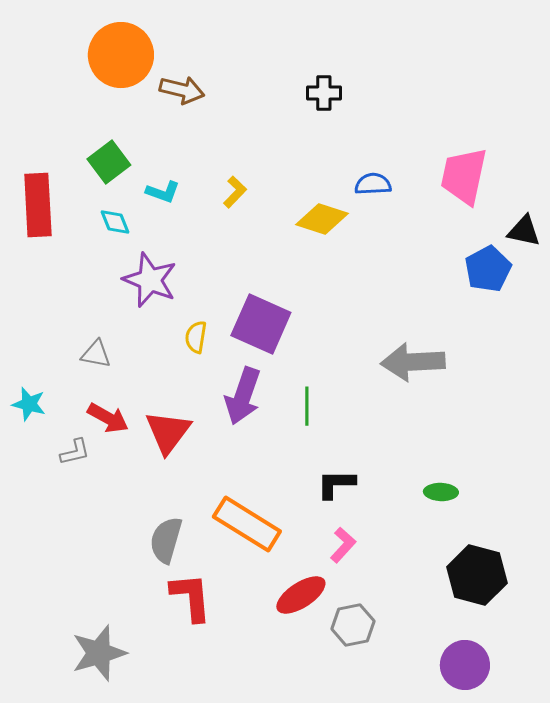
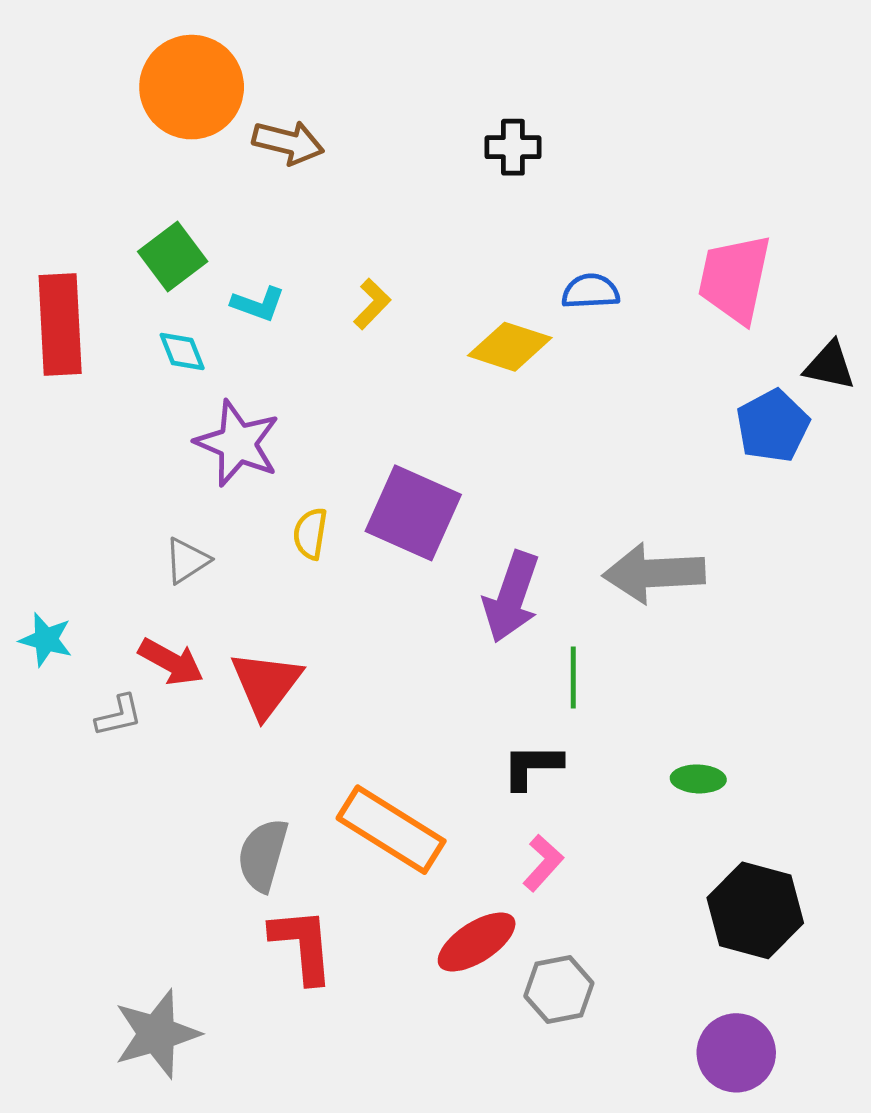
gray triangle: (96, 354) -> (187, 560), moved, turned -44
purple arrow: (243, 396) -> (511, 597), moved
green line: (307, 406) -> (573, 678), moved

